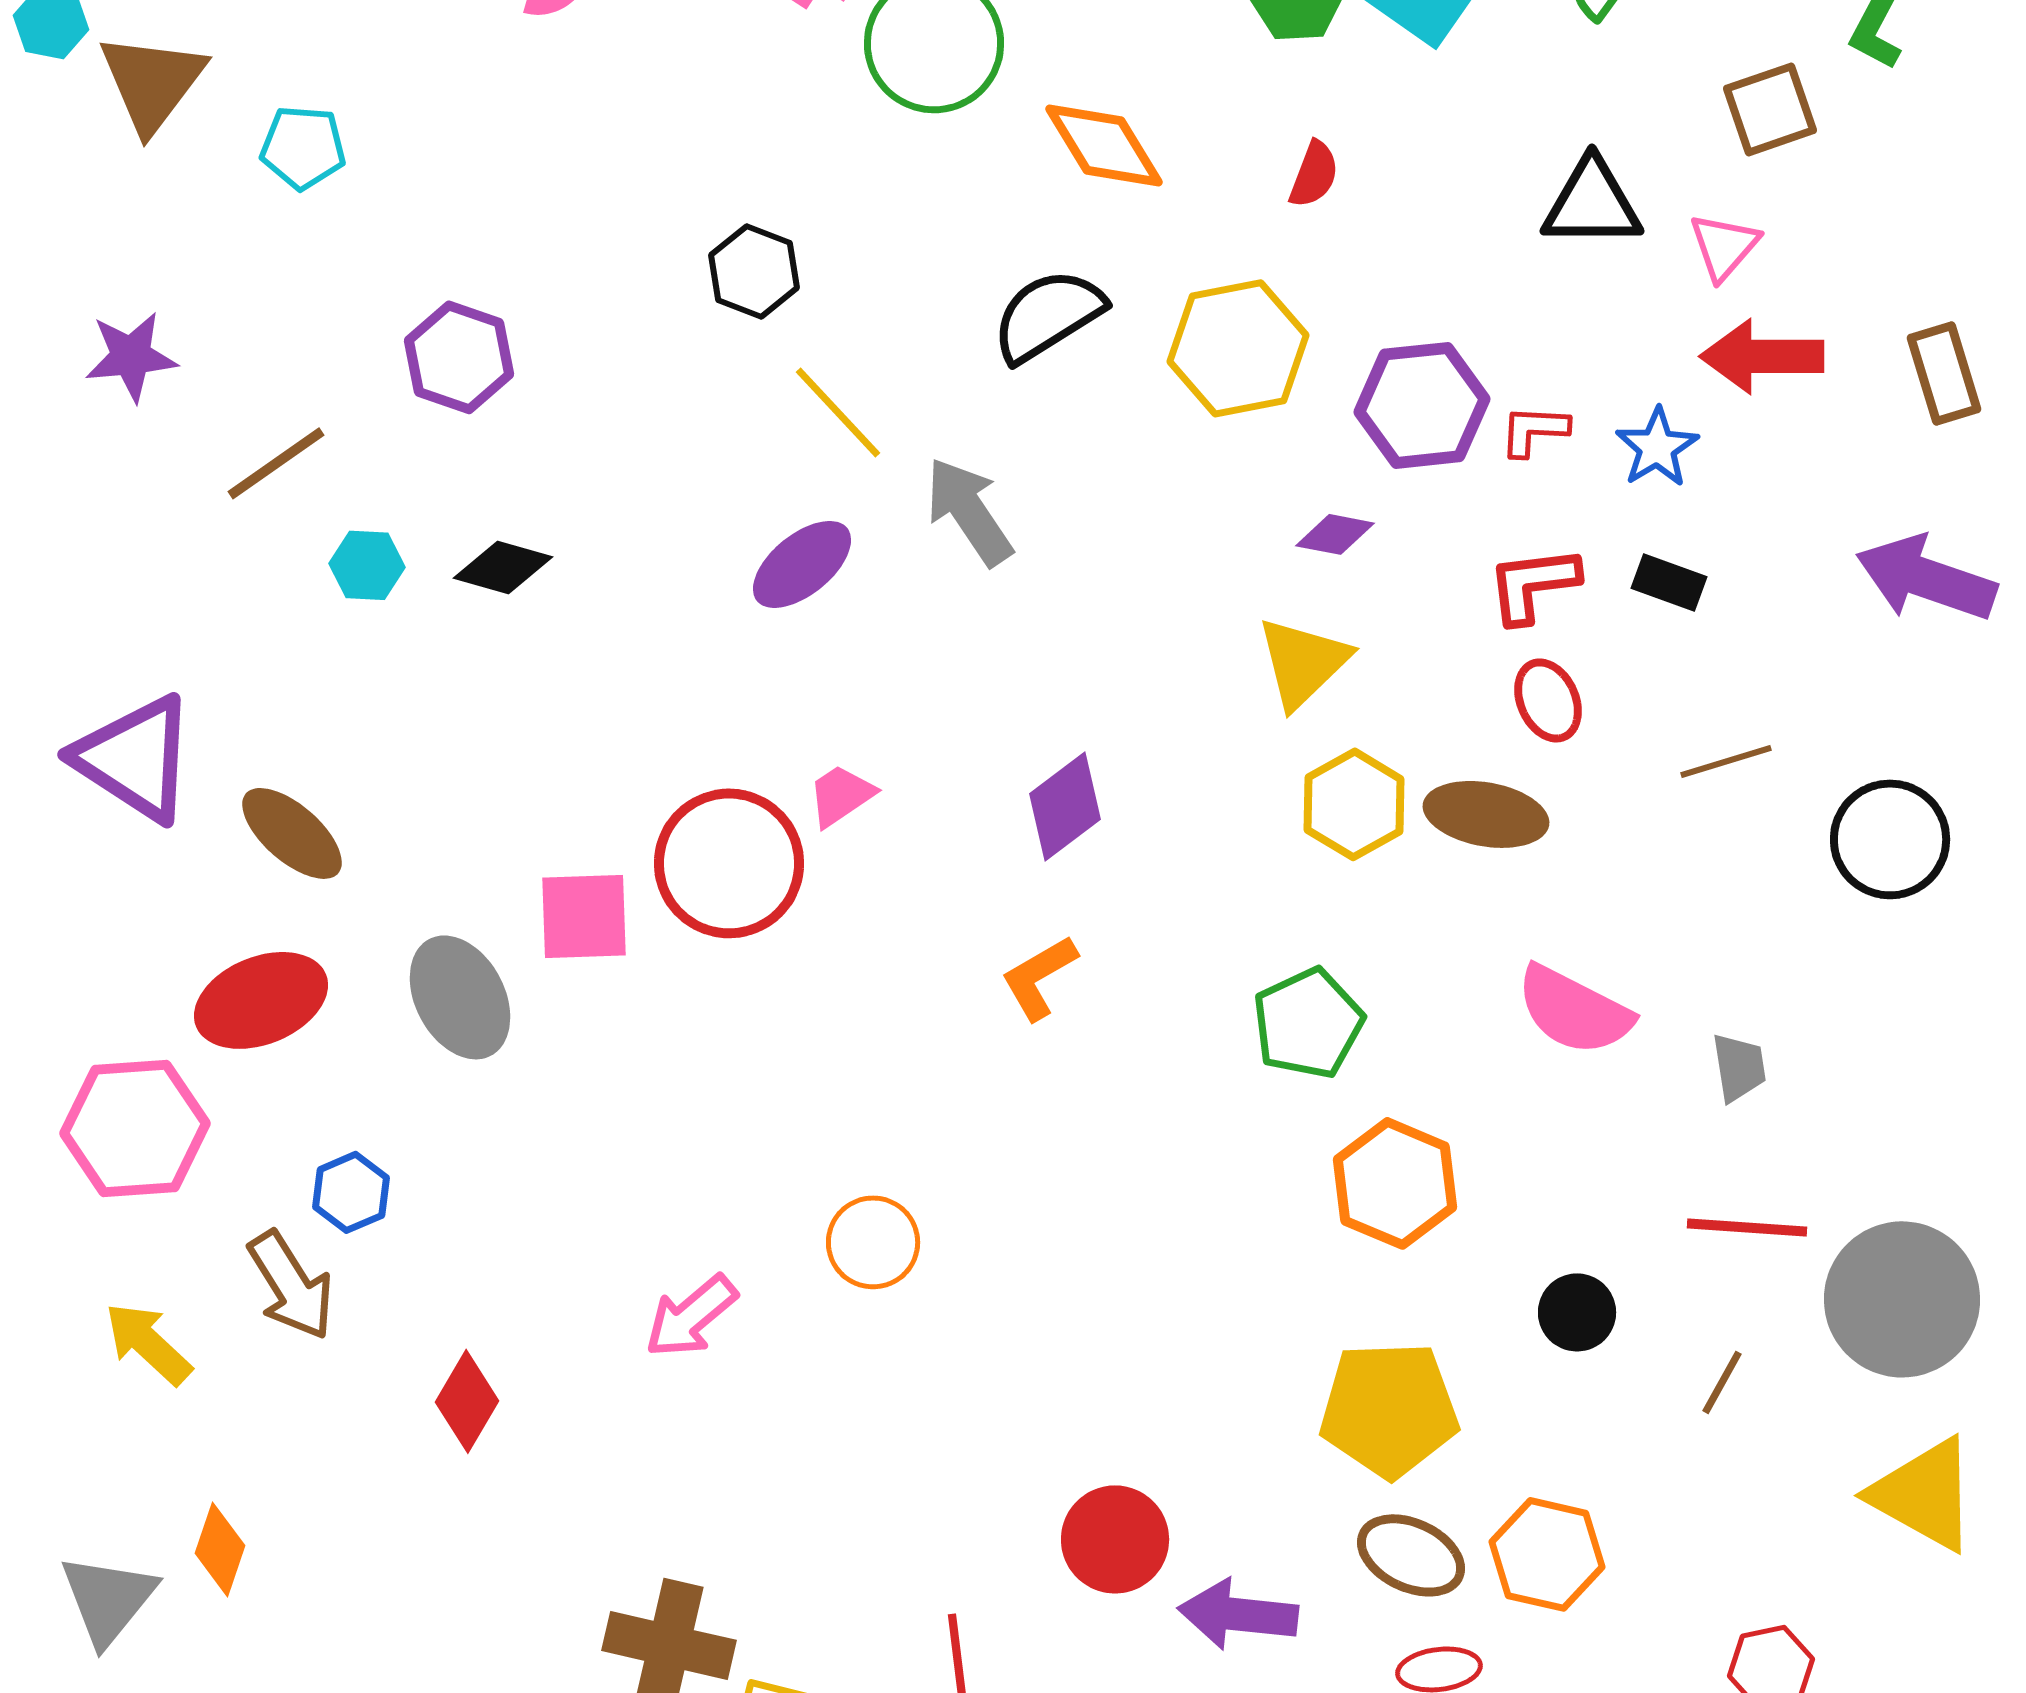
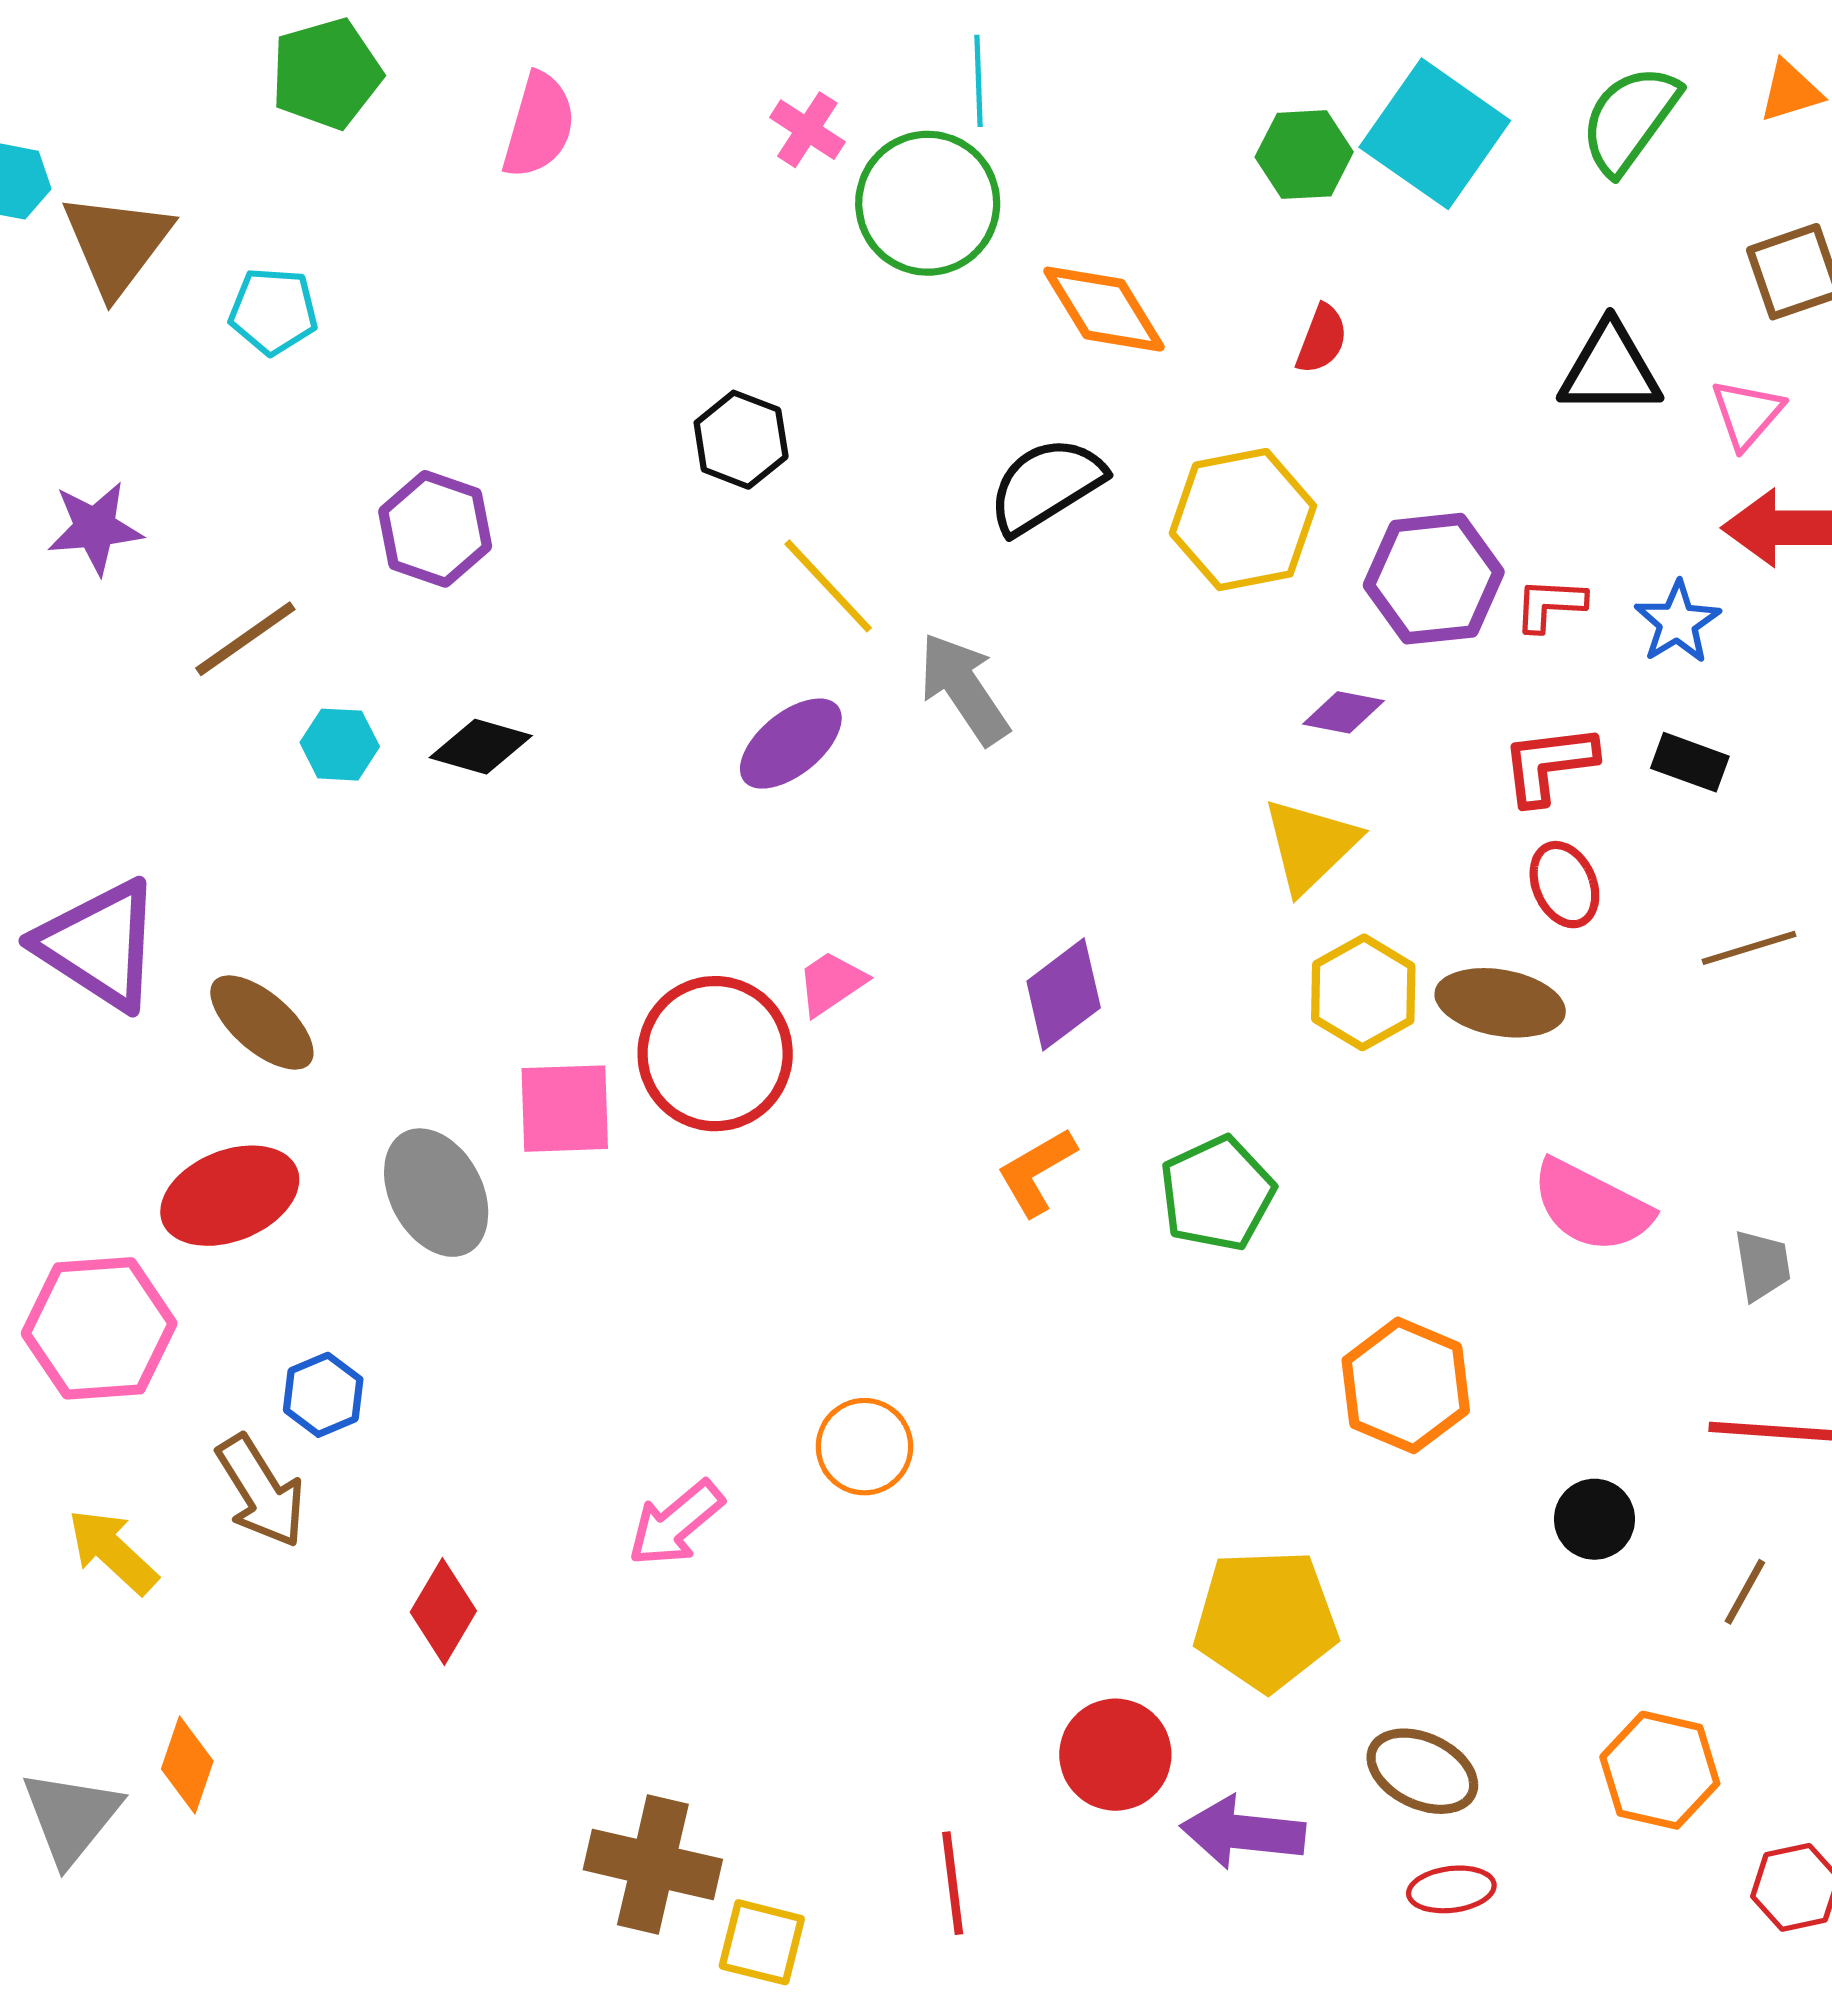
green pentagon: (1308, 1023) -> (1217, 1194), moved
yellow pentagon: (1389, 1409) -> (1266, 1620), moved
orange hexagon: (1547, 1554) -> (1660, 1770), moved

